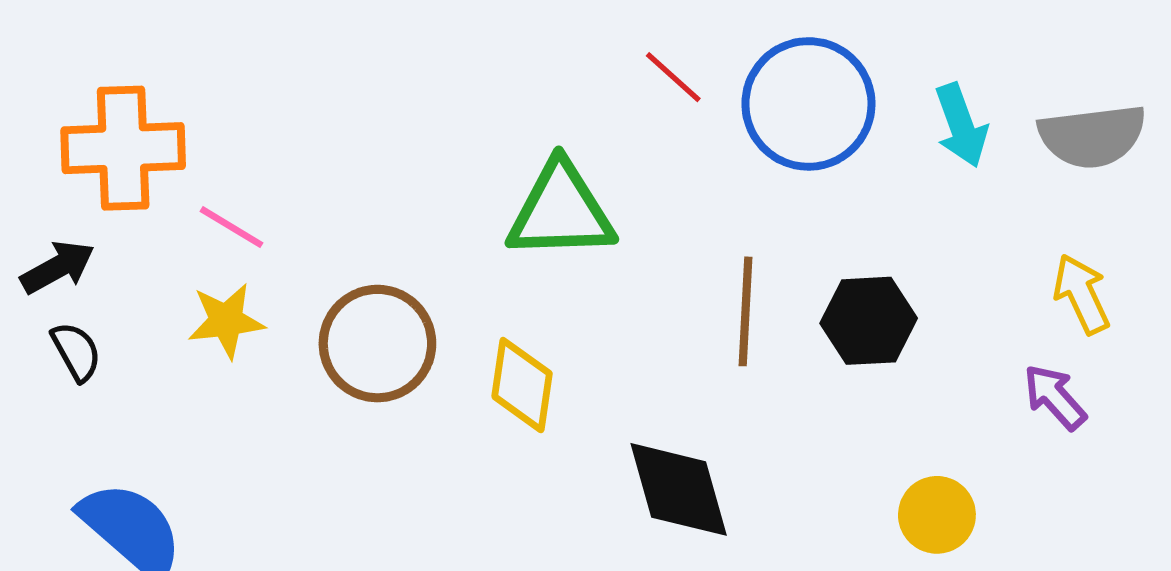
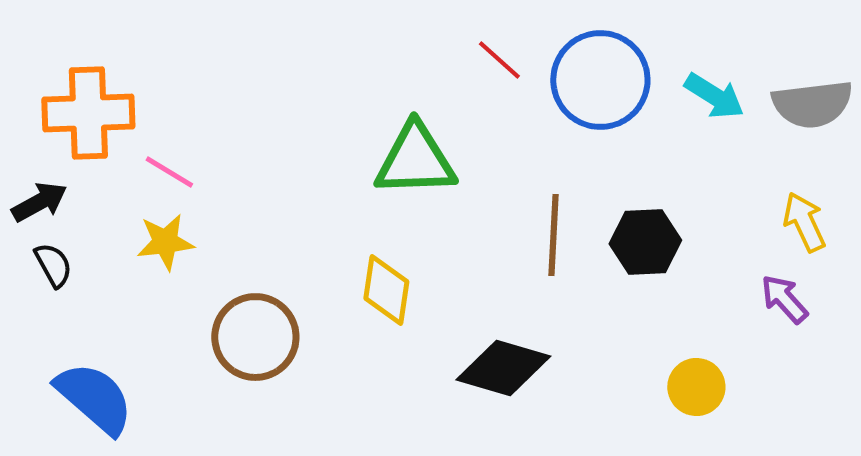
cyan arrow: (961, 125) -> (714, 96), turned -38
brown circle: (377, 344) -> (255, 337), moved
black diamond: (679, 489) -> (503, 368), turned -58

